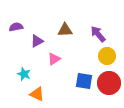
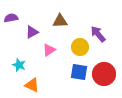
purple arrow: (98, 34) -> (98, 34), moved
yellow circle: (107, 56) -> (80, 47), moved

